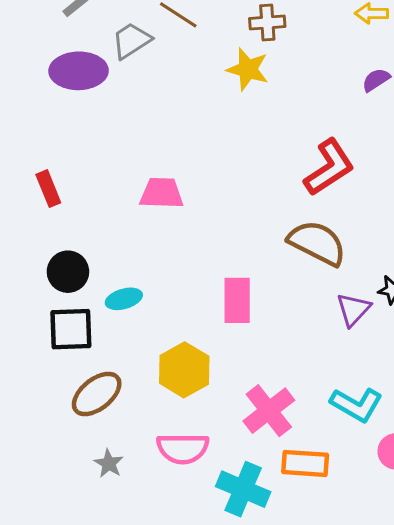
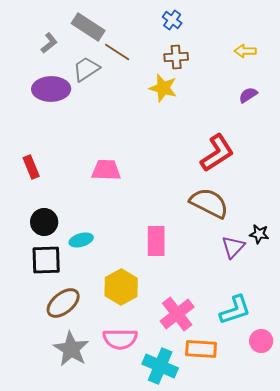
cyan L-shape: (356, 405) -> (235, 310), turned -48
gray star: (109, 463) -> (71, 349), size x1.8

